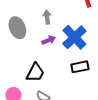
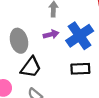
gray ellipse: (17, 28) -> (19, 41), moved

